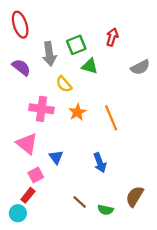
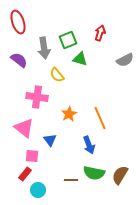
orange star: (77, 112) -> (69, 114), moved
orange line: (111, 118) -> (100, 118), moved
pink square: (36, 175) -> (32, 156), turned 32
brown line: (80, 202) -> (71, 180), turned -40
green semicircle: (105, 210) -> (94, 173), moved, size x1.5
cyan circle: (18, 213) -> (38, 190), moved

